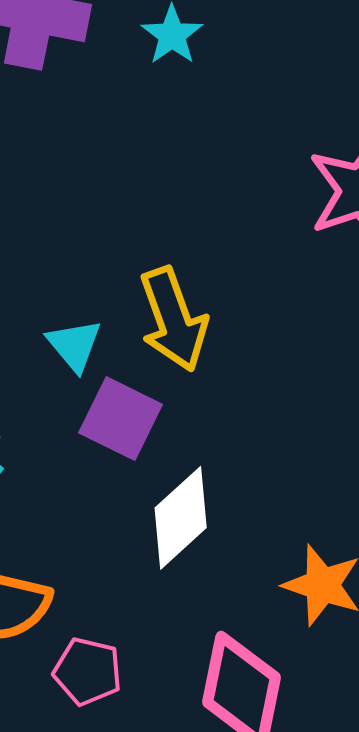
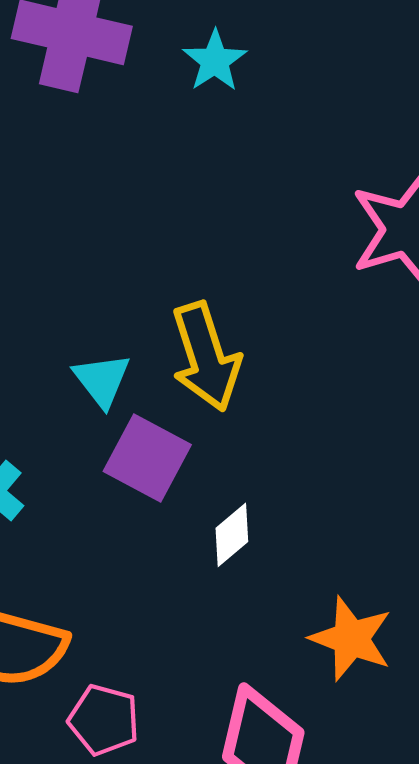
white diamond: (181, 518) -> (232, 535), moved, size x0.6

